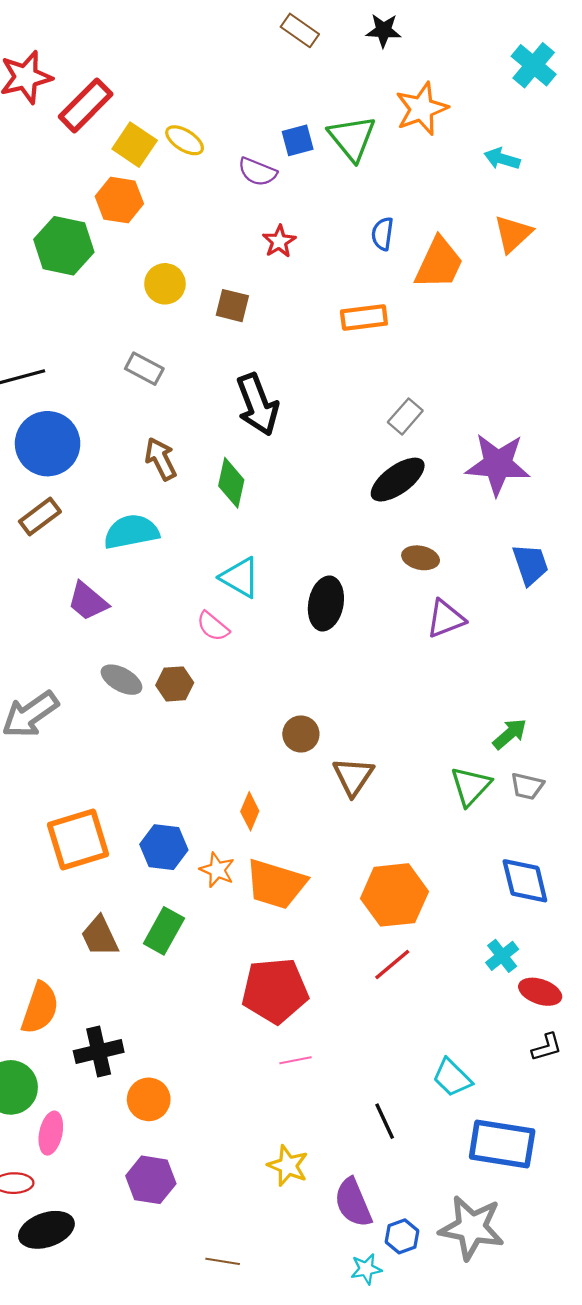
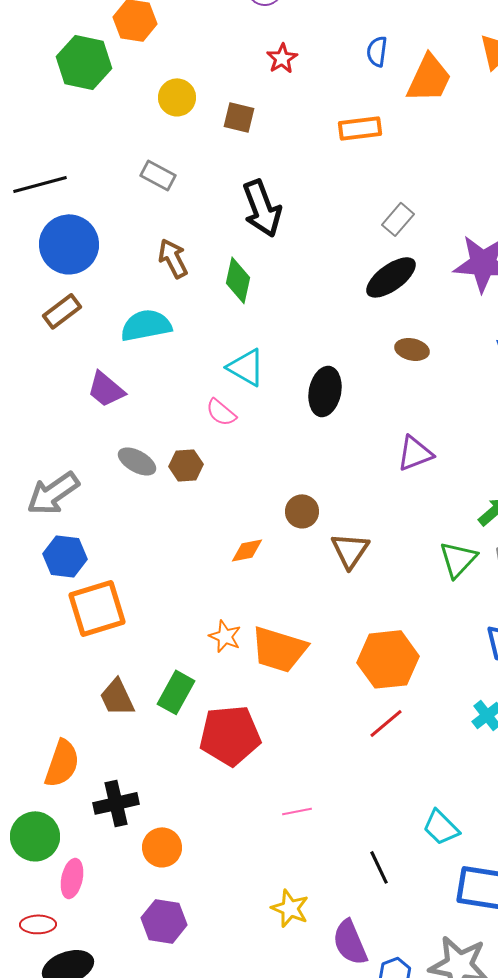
purple triangle: (446, 619) -> (415, 453), moved
orange diamond: (250, 811) -> (247, 550), moved, turned 56
blue hexagon: (164, 847) -> (65, 556), moved
red pentagon: (275, 991) -> (230, 735), moved

